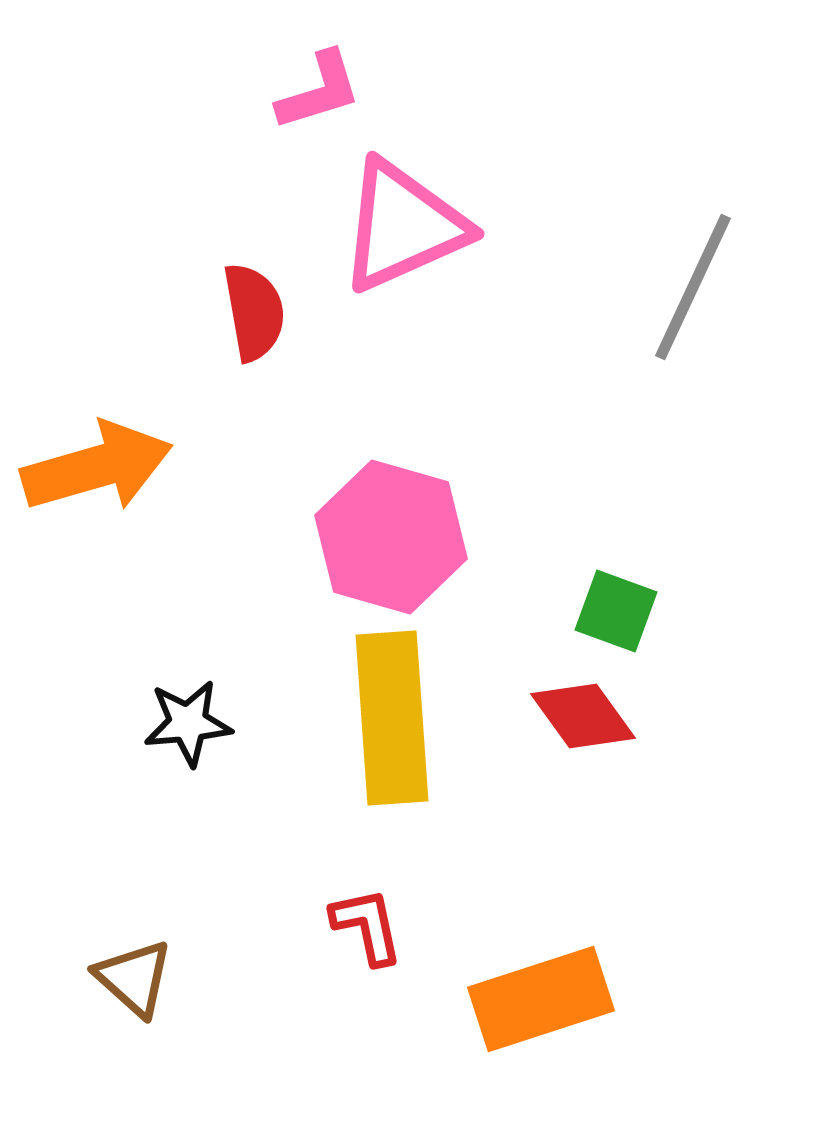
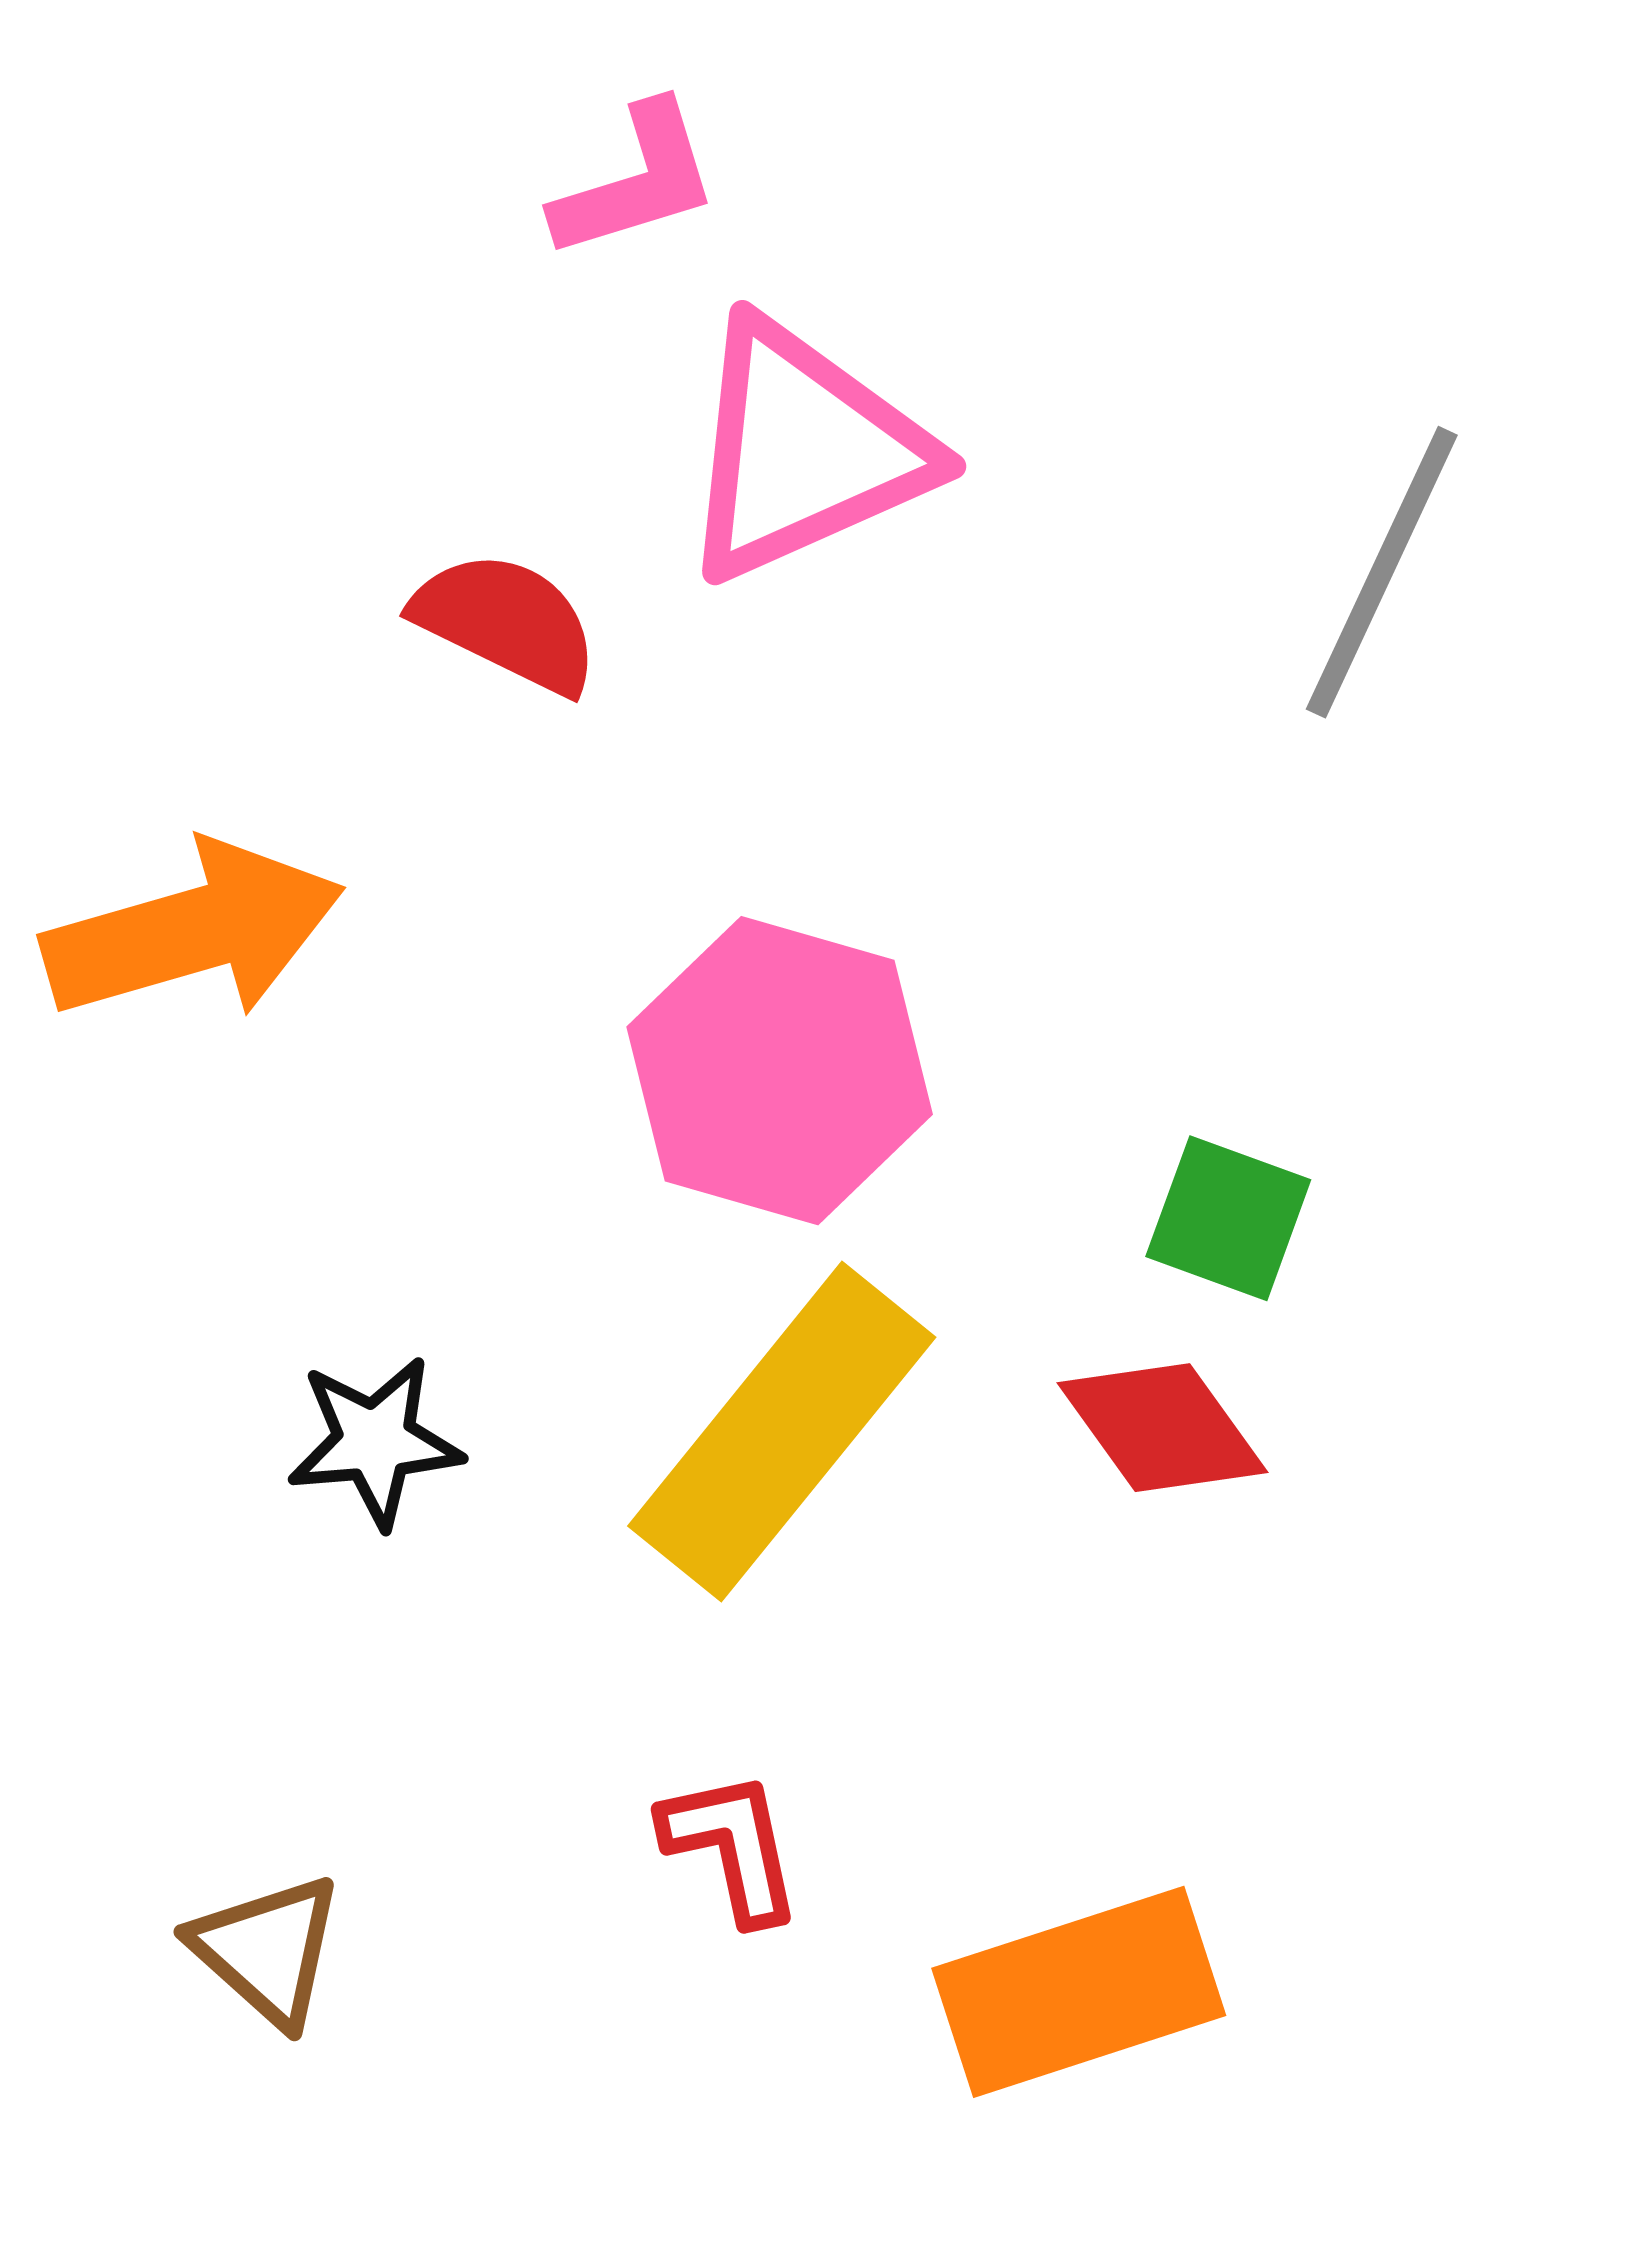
red semicircle: (254, 312) -> (506, 622), turned -54
yellow rectangle: (392, 718) -> (782, 1432), turned 43

